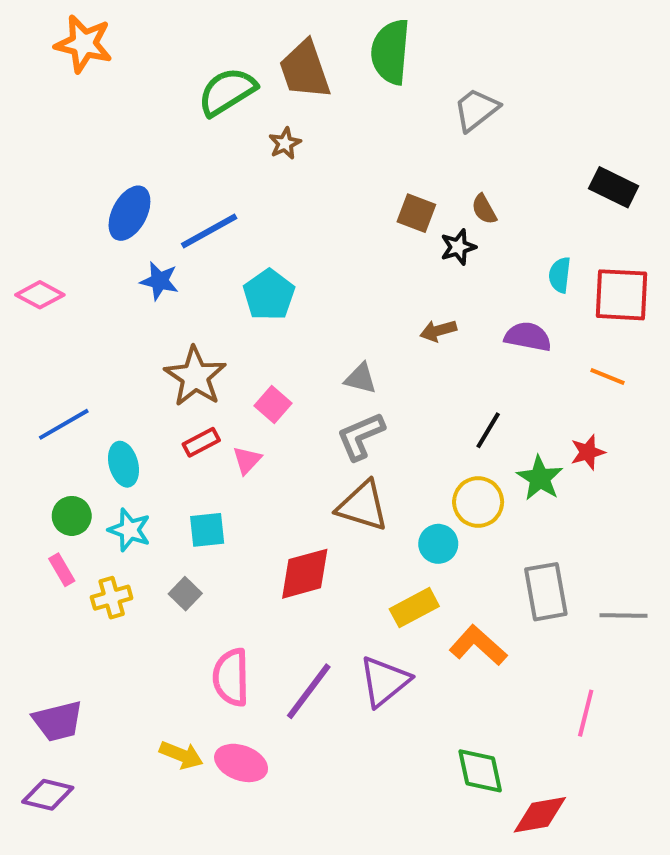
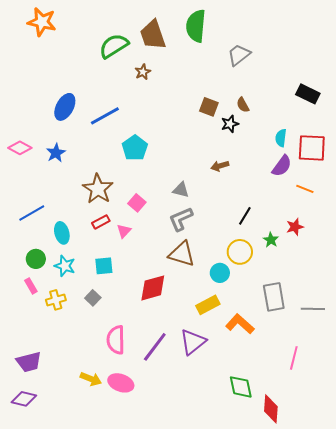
blue star: (159, 281) -> (56, 153), moved, turned 30
purple semicircle: (528, 337) -> (282, 166), moved, turned 115
green star: (540, 478) -> (271, 240), size x0.7
red diamond: (540, 815) -> (271, 409), turned -76

